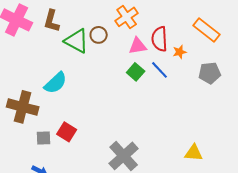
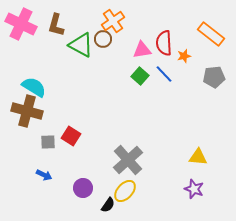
orange cross: (127, 17) -> (113, 21), moved
cyan semicircle: (56, 83) -> (34, 87), moved, turned -105

